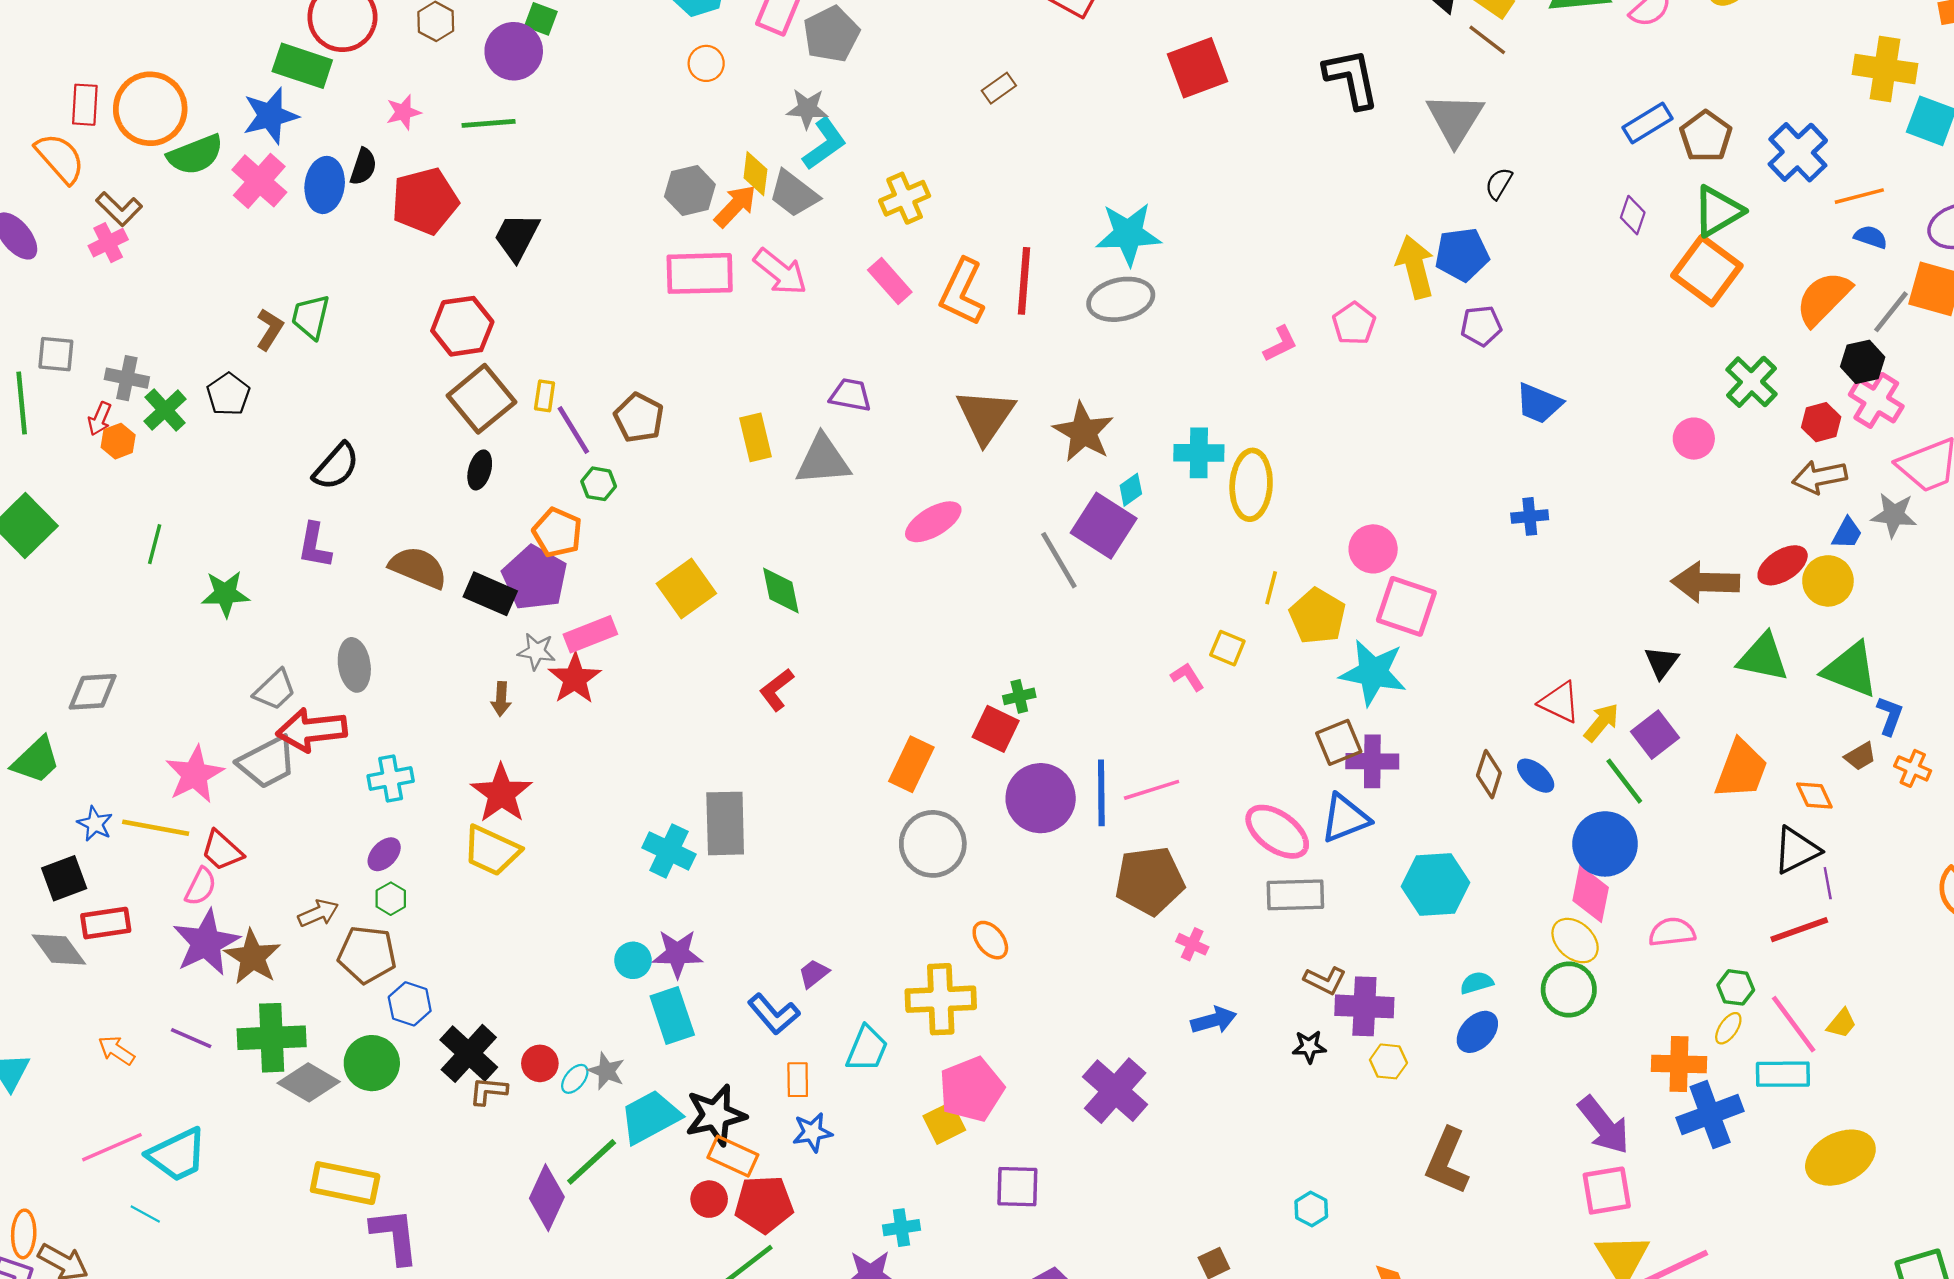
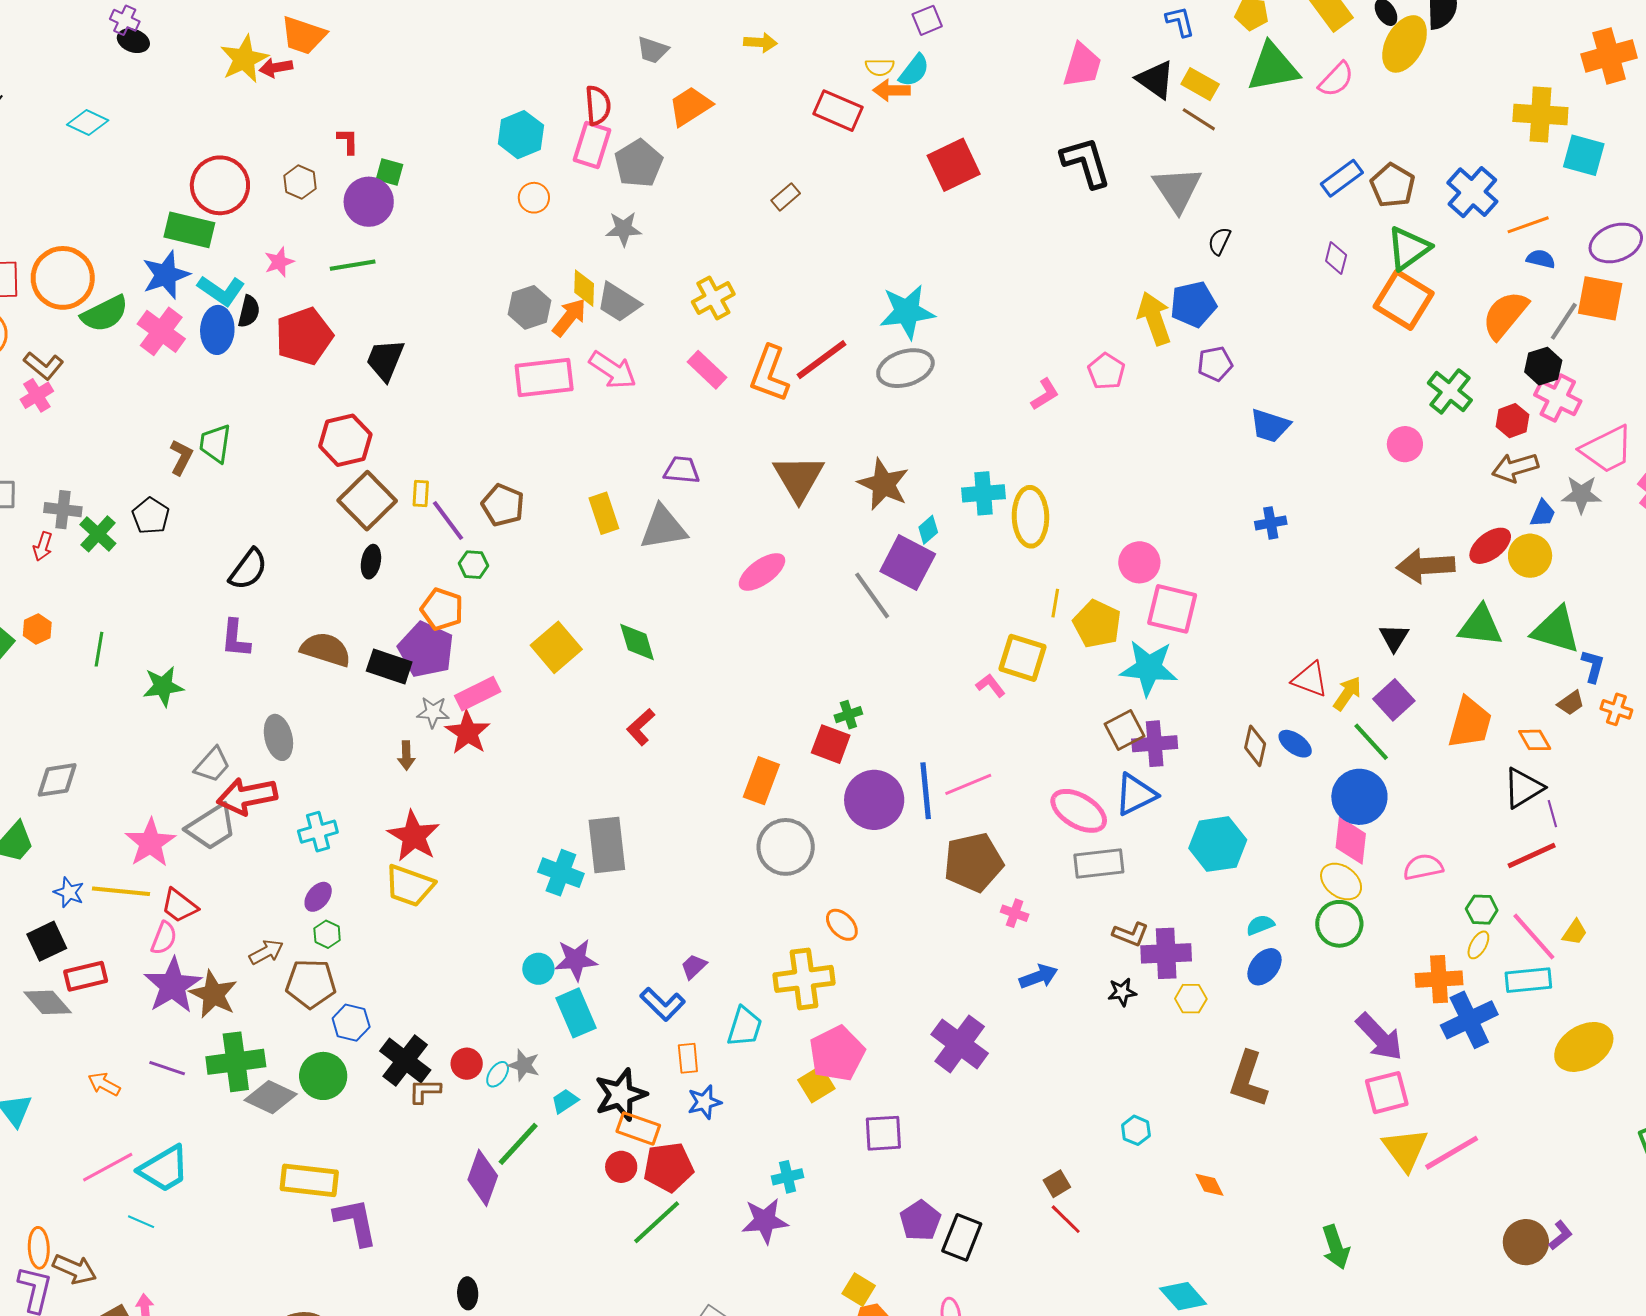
cyan L-shape: (825, 144) -> (221, 291), moved, turned 75
red line: (1024, 281) -> (821, 360), turned 54
orange hexagon: (118, 441) -> (37, 629), moved
yellow square: (1227, 648) -> (1023, 658), size x1.6
cyan trapezoid: (650, 1117) -> (565, 1101), size x0.5

